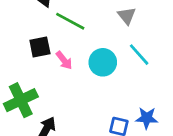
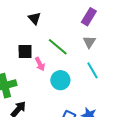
green line: (70, 21) -> (58, 47), moved
cyan circle: (103, 62) -> (60, 80), moved

